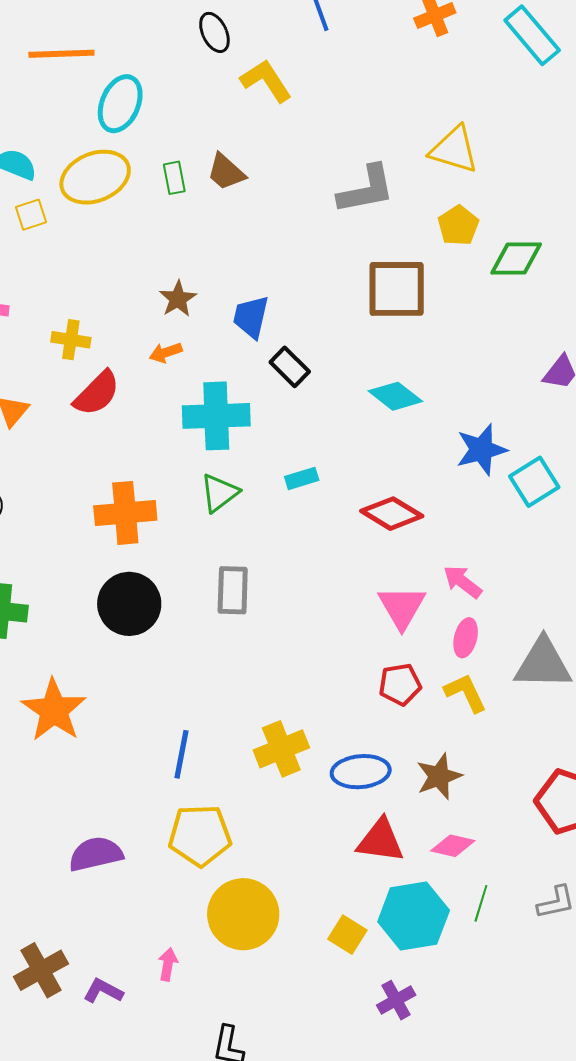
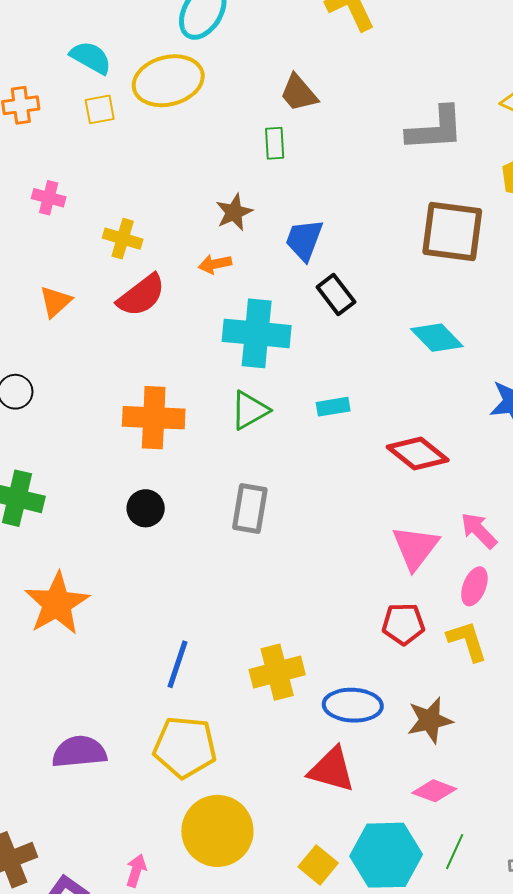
green rectangle: (174, 178) -> (275, 143), moved
black circle: (129, 604) -> (146, 508), size x0.6
red triangle: (380, 841) -> (332, 770), moved

